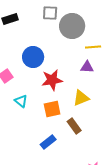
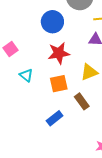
blue circle: (33, 57) -> (52, 22), moved

